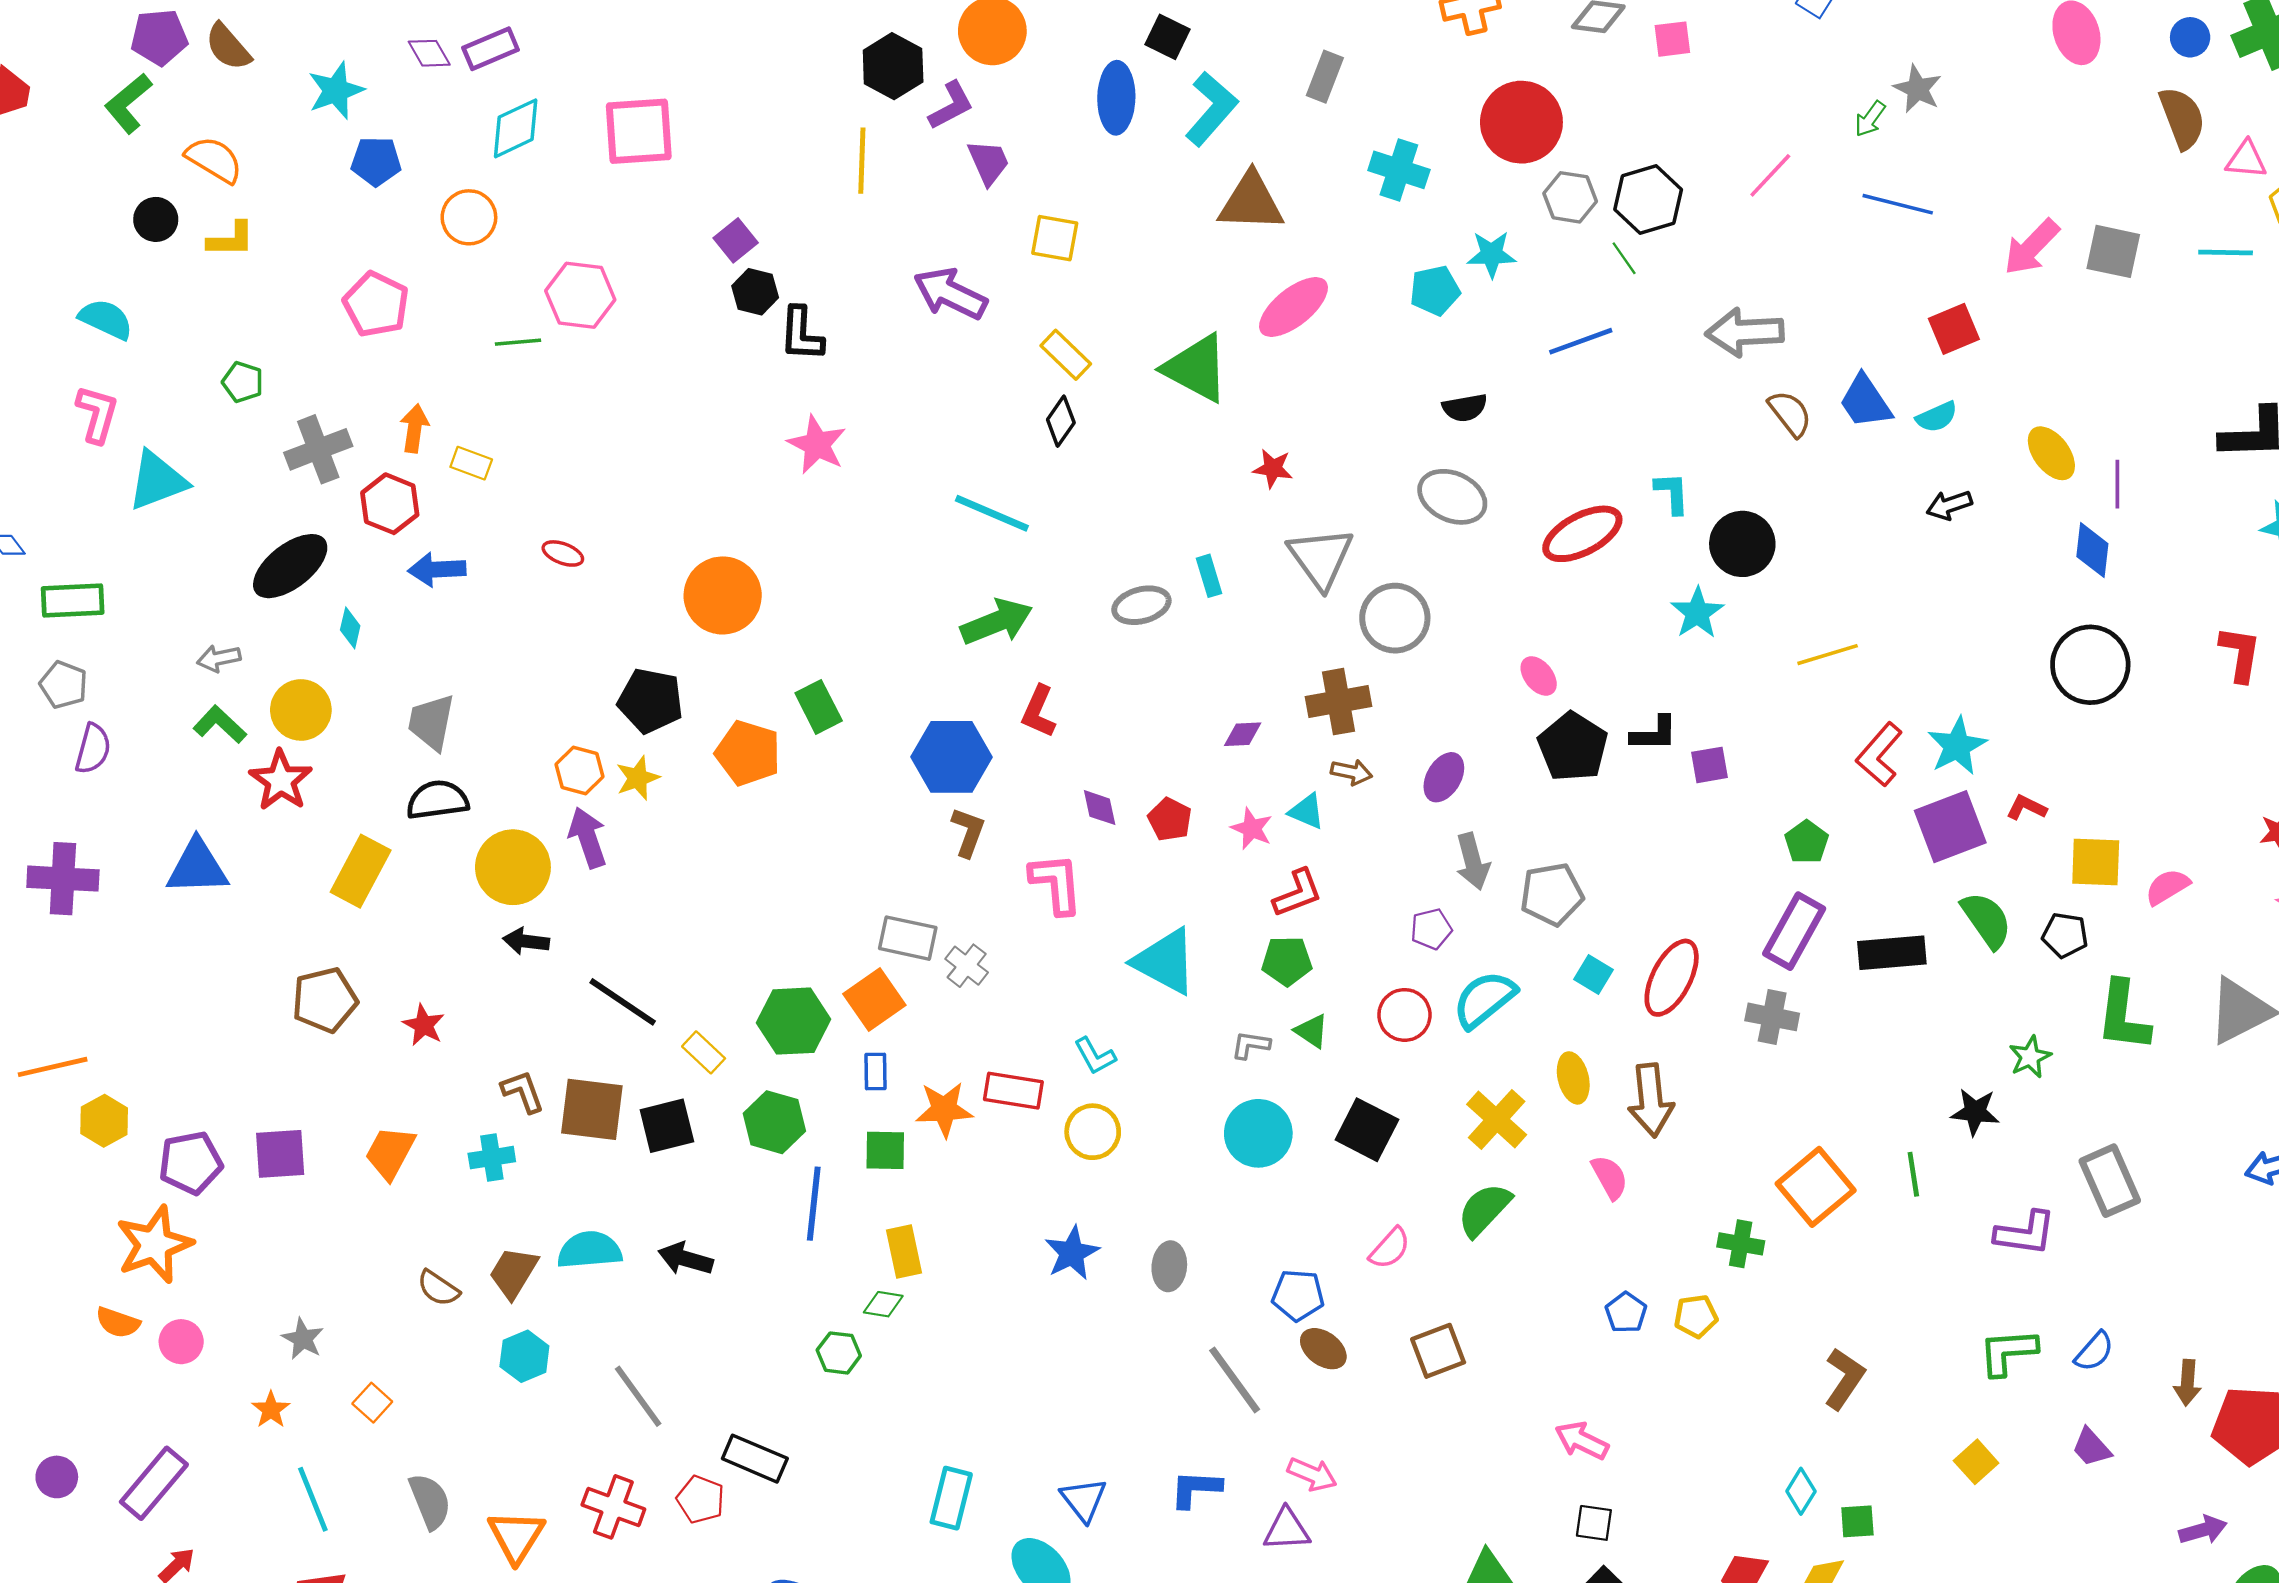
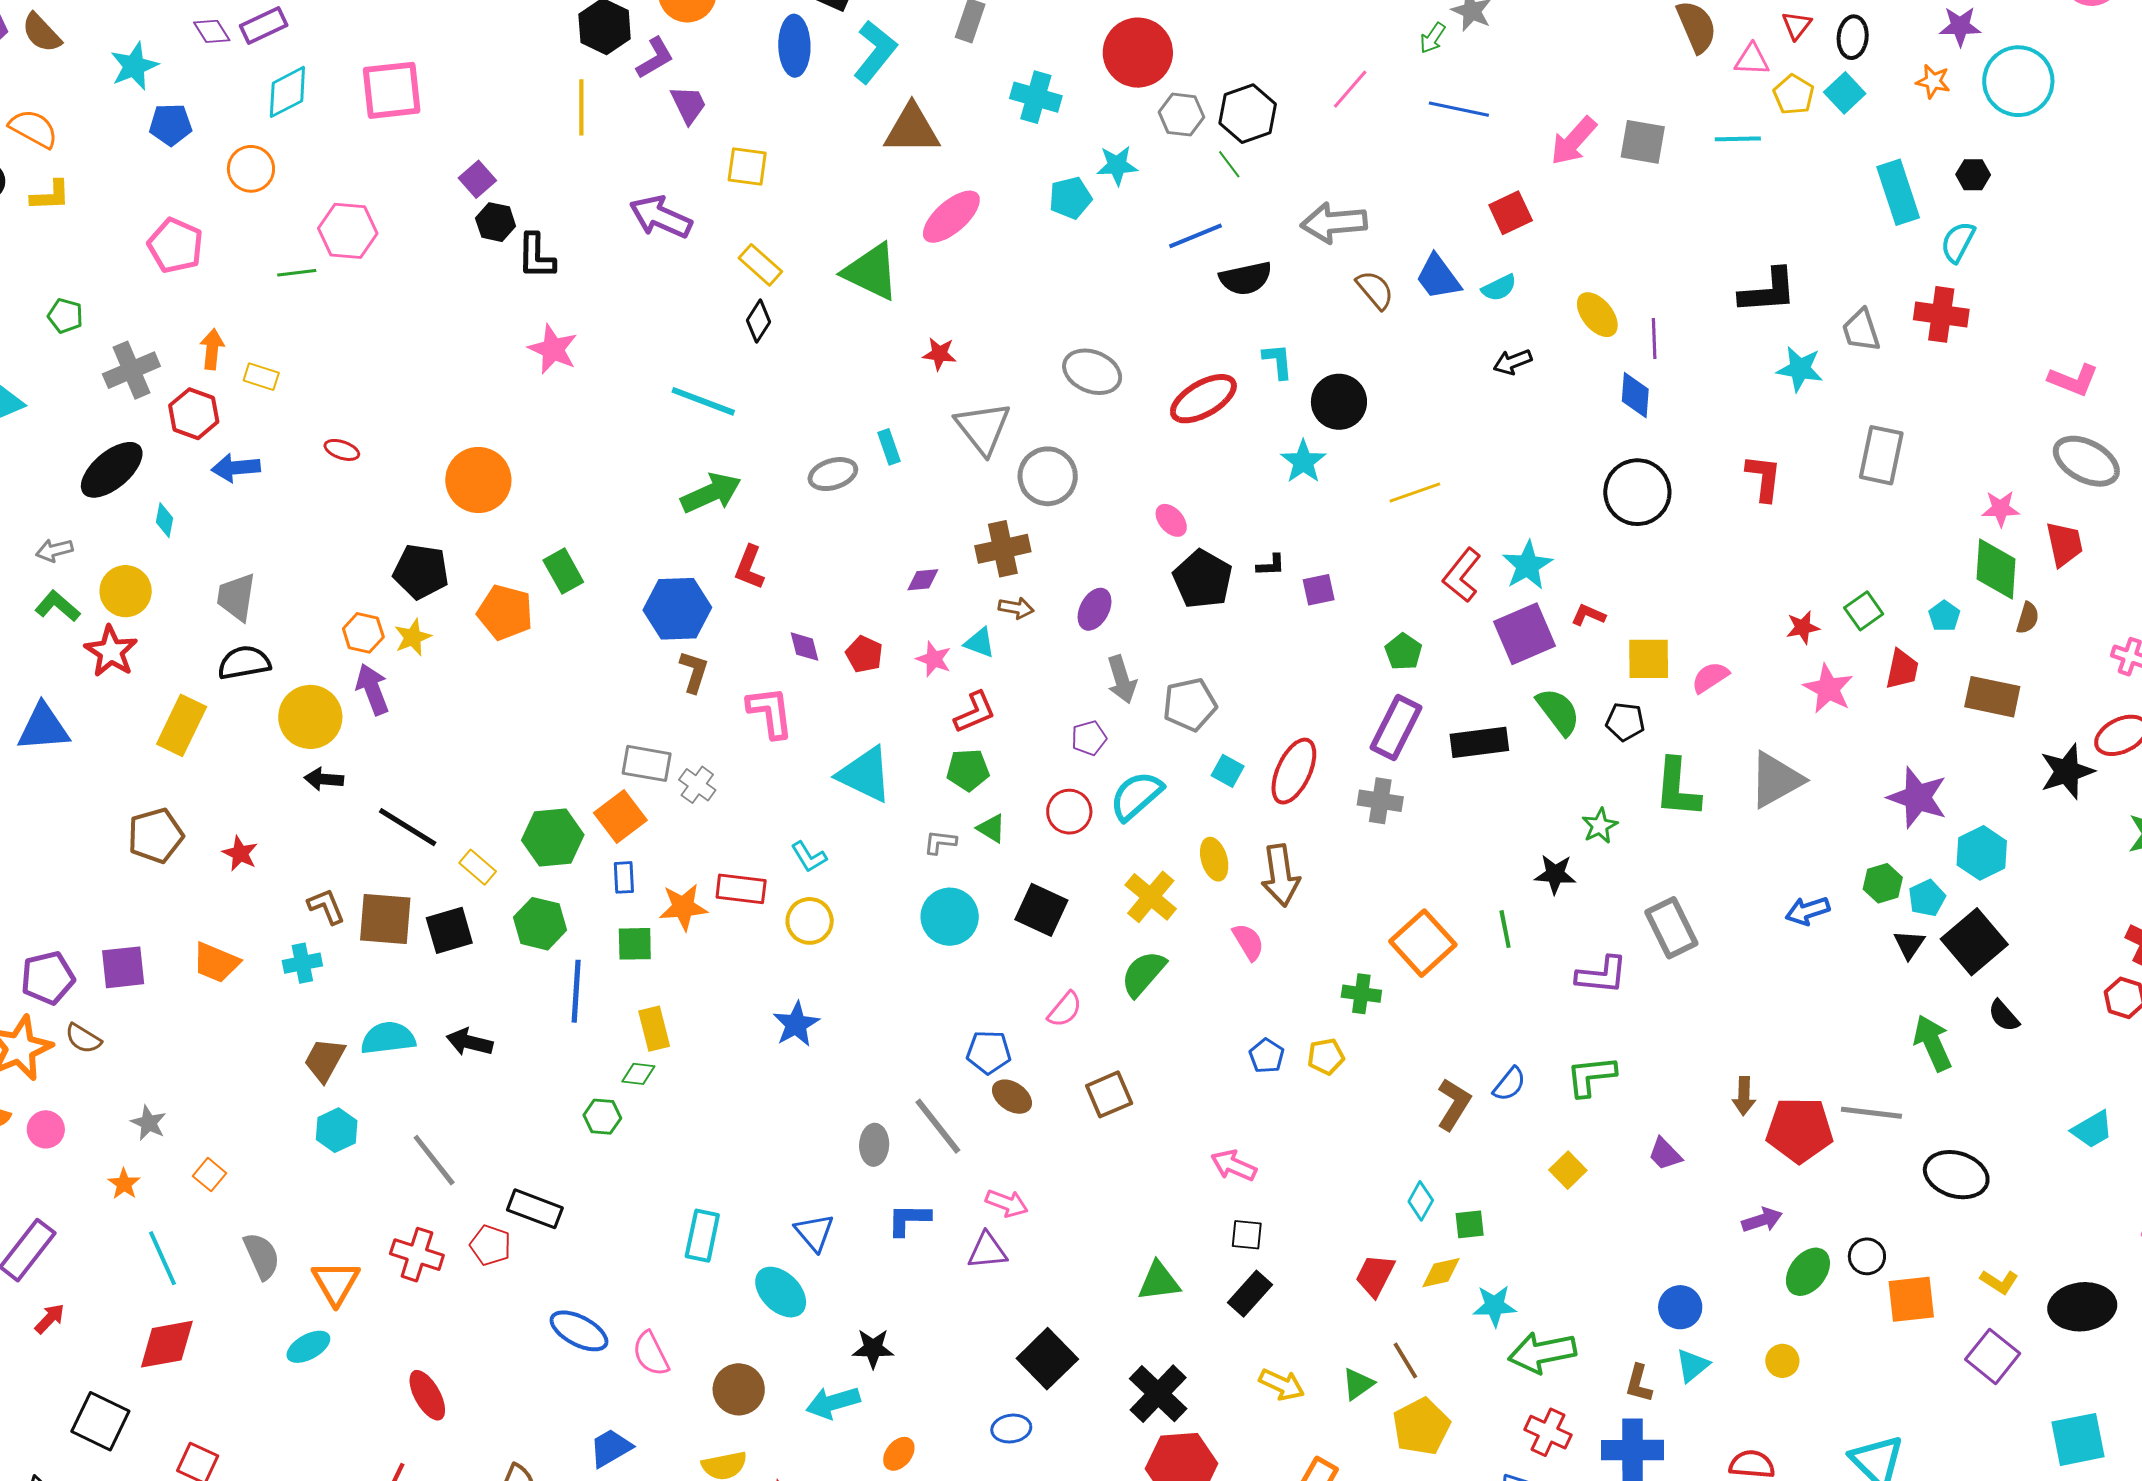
black semicircle: (1465, 408) -> (1246, 278), moved, size x1.4
black L-shape: (1654, 734) -> (1271, 565), size x0.7
orange trapezoid: (390, 1153) -> (216, 963), turned -93
gray ellipse: (1169, 1266) -> (874, 1145), moved
brown semicircle: (438, 1288) -> (83, 1038), moved
blue semicircle: (2094, 1351) -> (1509, 1084), moved

